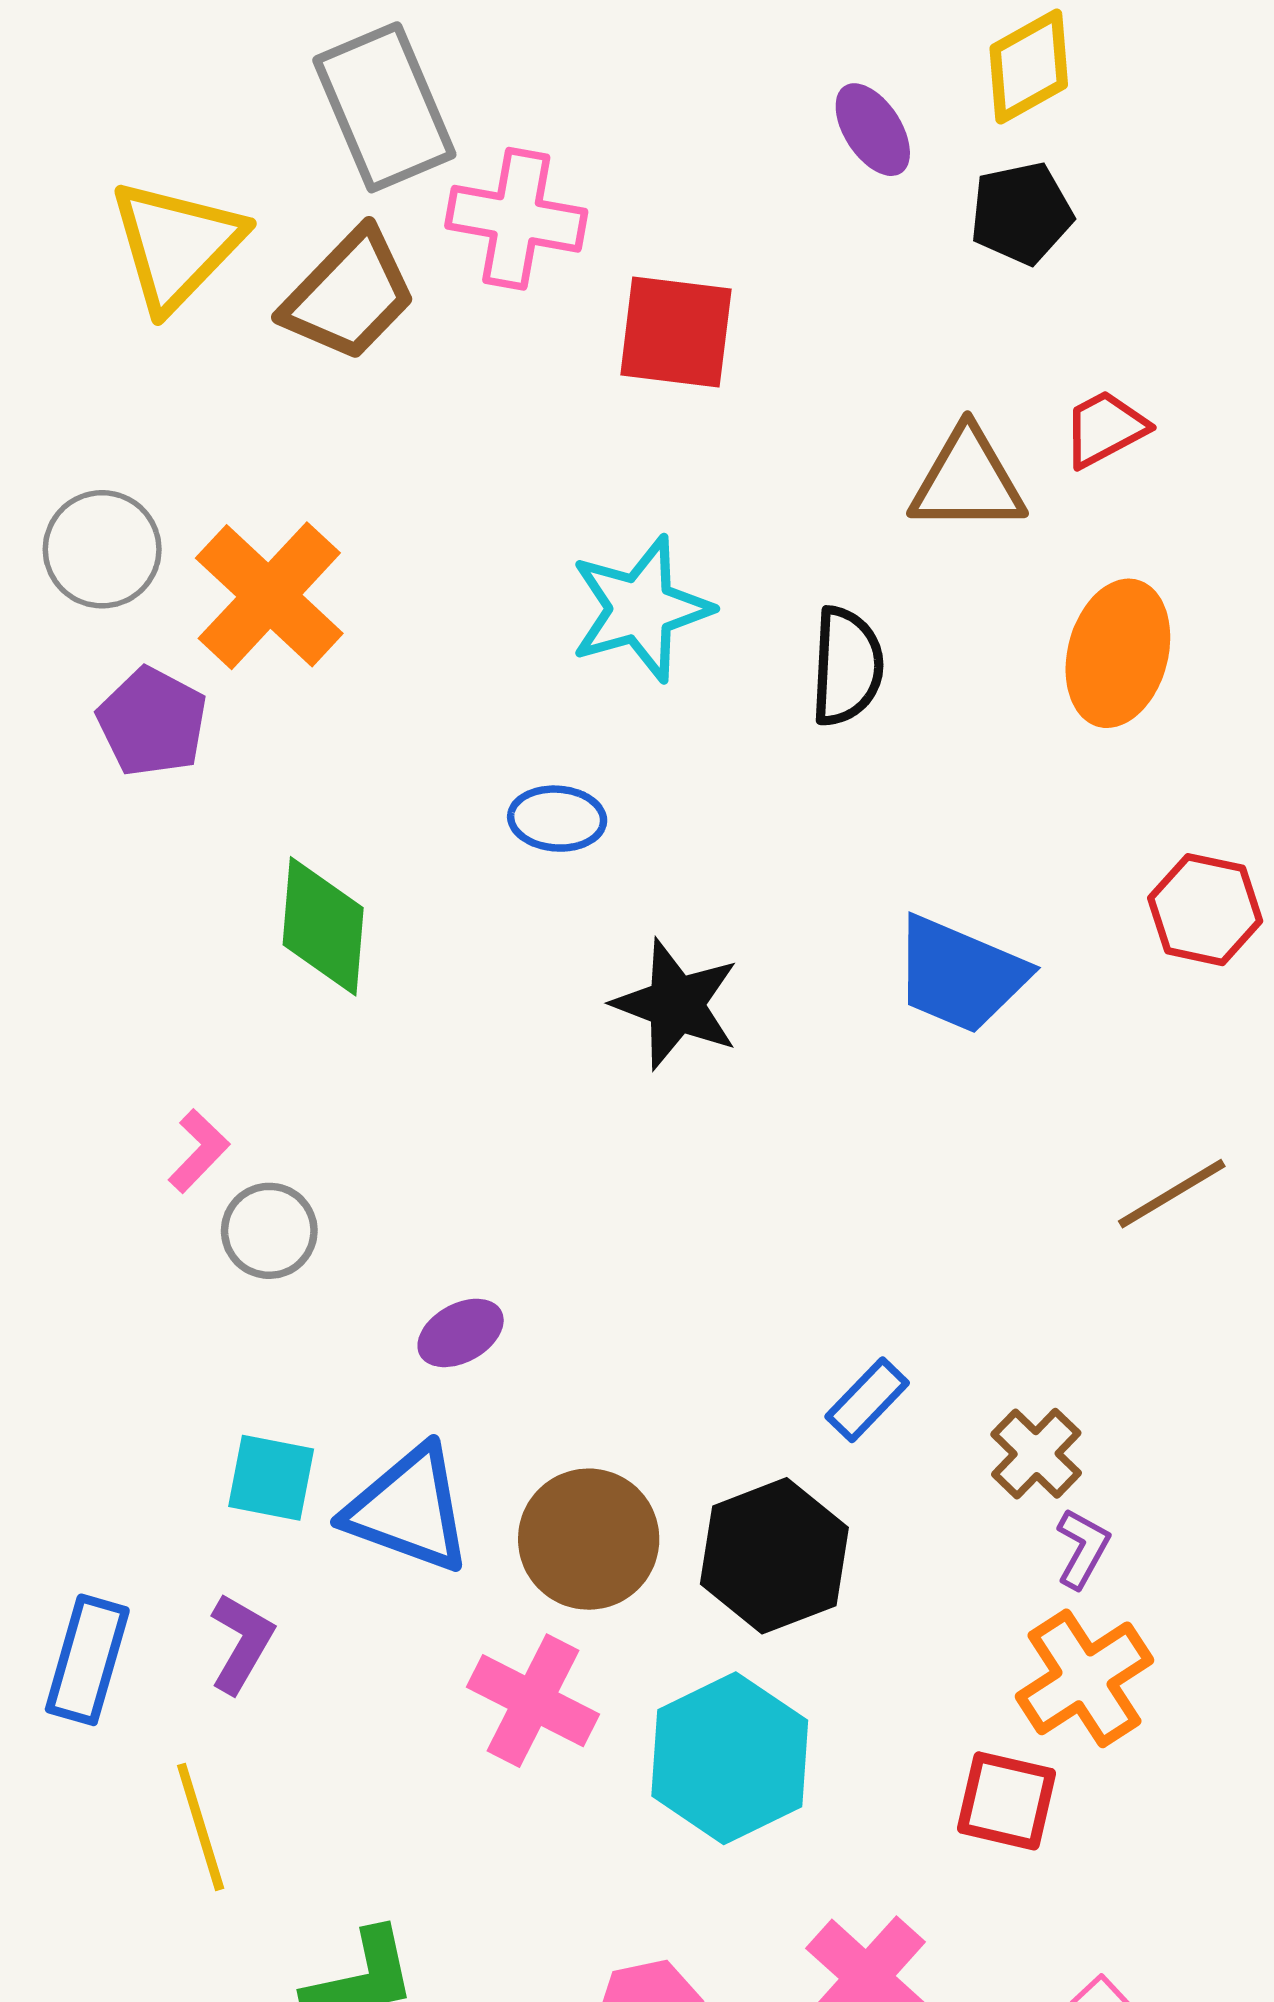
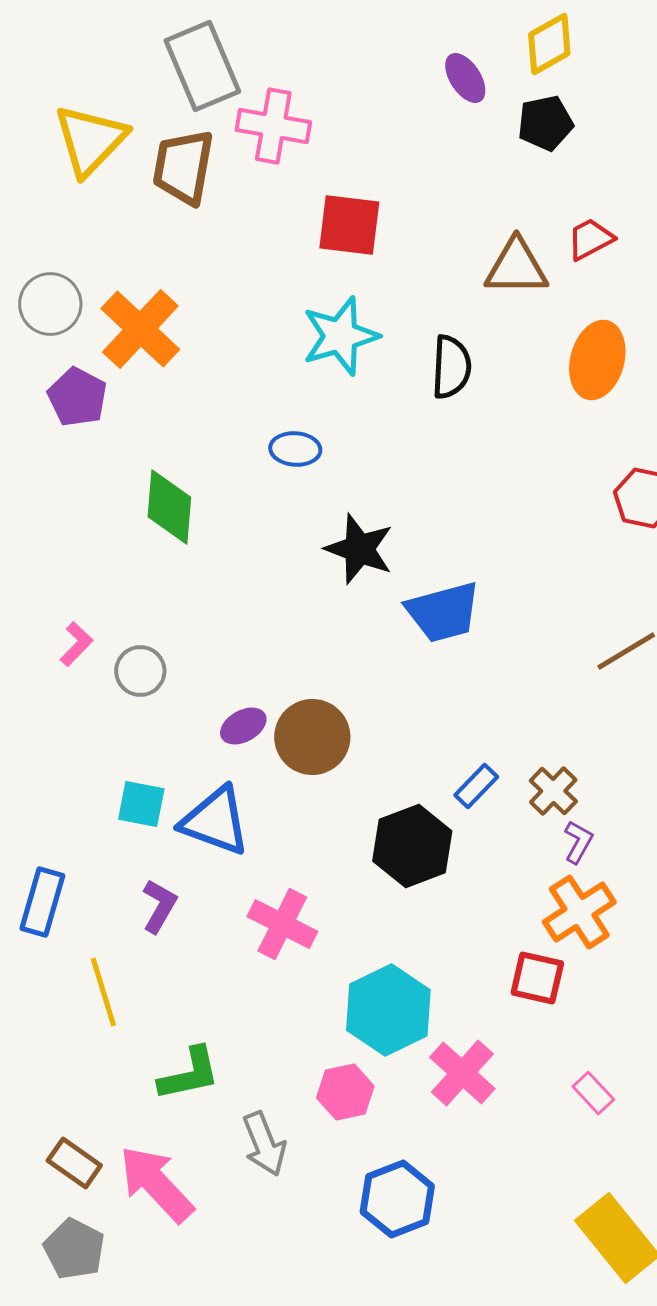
brown trapezoid: (349, 295) -> (183, 167), turned 146
red square: (676, 332) -> (349, 225), moved
blue trapezoid: (960, 975) -> (443, 612), moved, turned -38
pink L-shape: (199, 1151) -> (76, 644), moved
blue rectangle: (867, 1400) -> (476, 786), moved
brown circle: (589, 1539) -> (312, 737), moved
purple L-shape: (241, 1643) -> (159, 906), moved
cyan hexagon: (730, 1758) -> (388, 1010), moved

